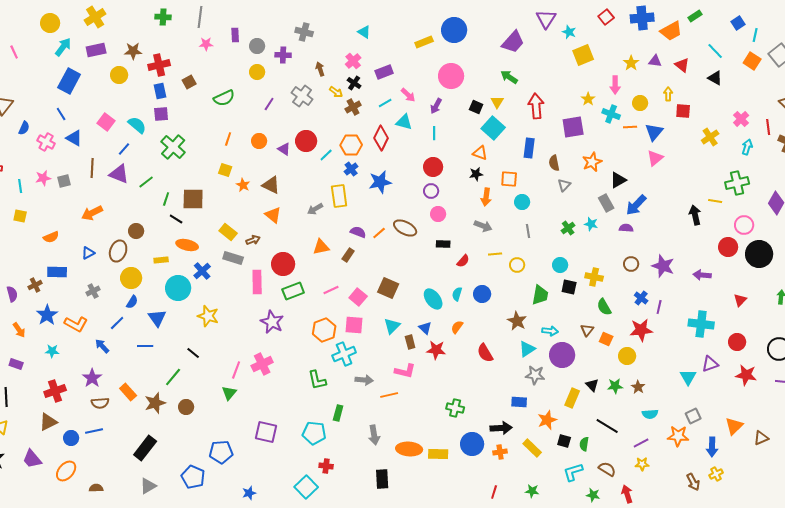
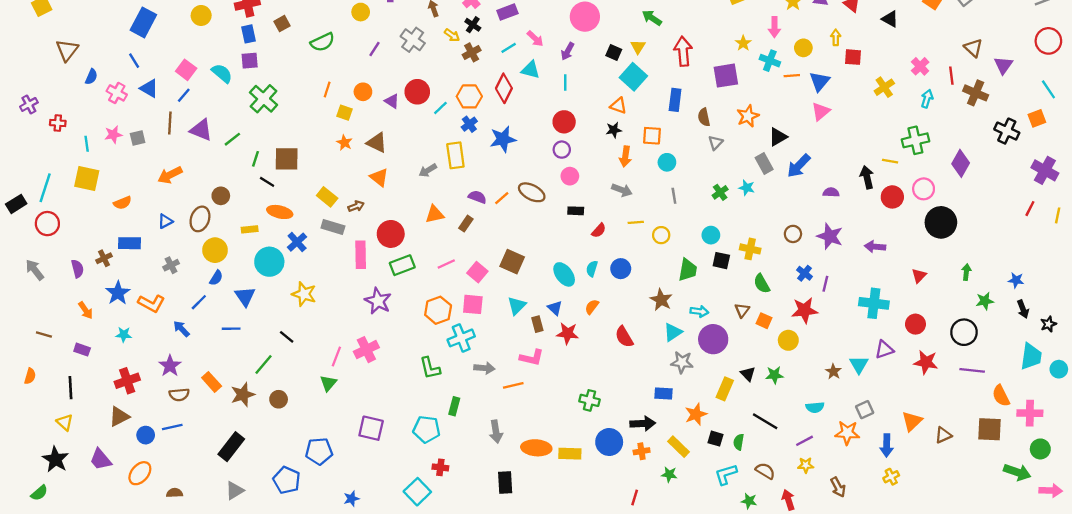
blue line: (124, 149) -> (184, 95), moved
yellow square: (225, 170) -> (344, 113), moved
yellow square: (20, 216) -> (87, 178), size x1.6
purple semicircle: (626, 228) -> (831, 192), moved
red circle: (728, 247) -> (892, 197), moved
brown star: (638, 387) -> (833, 372), moved
brown arrow: (693, 482) -> (838, 487), moved
green star: (532, 491) -> (669, 474), moved

